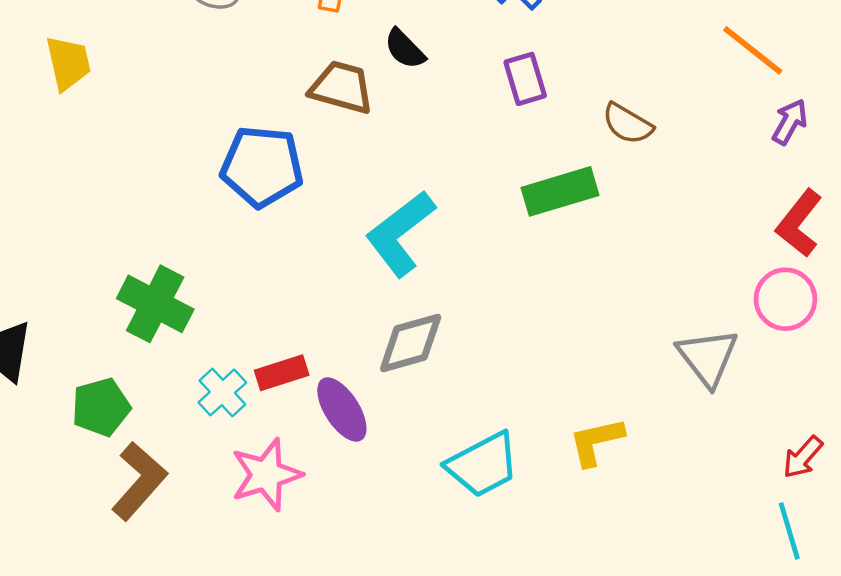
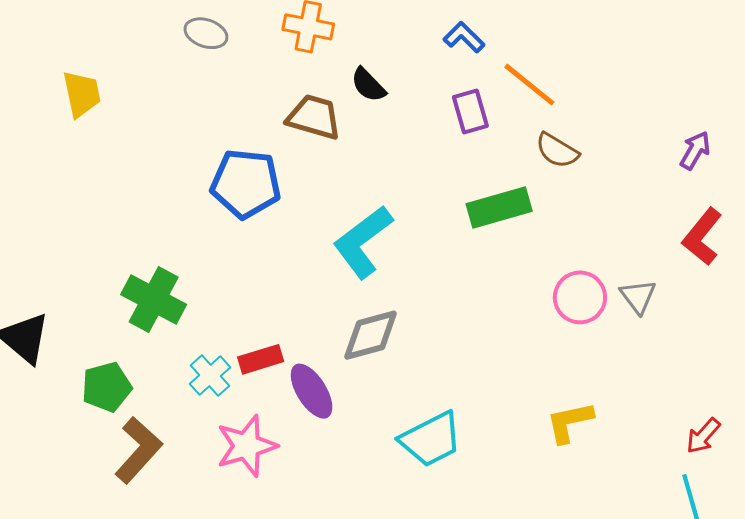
orange line: (753, 50) -> (529, 85), moved
pink circle: (785, 299) -> (580, 297), moved
gray triangle: (708, 357) -> (638, 296), moved, size x0.7
yellow L-shape: (596, 442) -> (570, 422), moved

